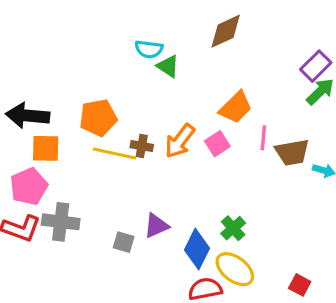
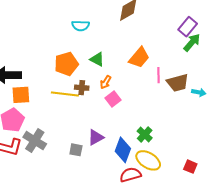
green triangle: (168, 66) -> (97, 59), moved
orange pentagon: (98, 118) -> (66, 64), moved
orange arrow: (180, 141) -> (106, 82), size x0.6
pink square: (217, 144) -> (113, 99), moved
gray cross: (61, 222) -> (35, 141), turned 30

